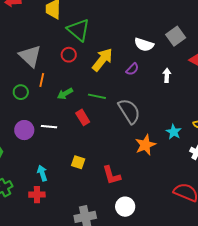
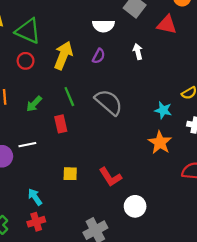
green line: (97, 96) -> (69, 97), turned 72
red rectangle: (83, 117) -> (61, 124), turned 35
orange star: (145, 145) -> (160, 143), moved

